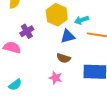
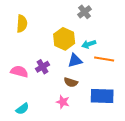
purple cross: (27, 31) -> (43, 67), moved

